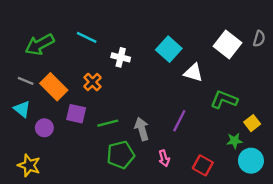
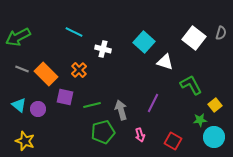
green arrow: (40, 44) -> (18, 37), moved
green L-shape: (224, 100) -> (191, 85), turned 40
cyan triangle: (22, 109) -> (19, 105), moved

